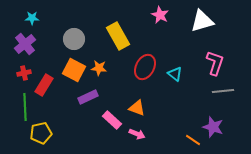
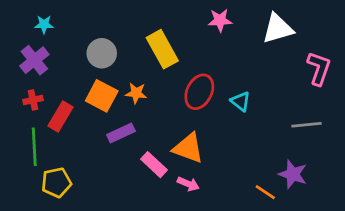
pink star: (160, 15) -> (220, 20), turned -30
pink L-shape: (215, 63) -> (319, 68), moved
orange triangle: (137, 108) -> (188, 148), size x1.4

